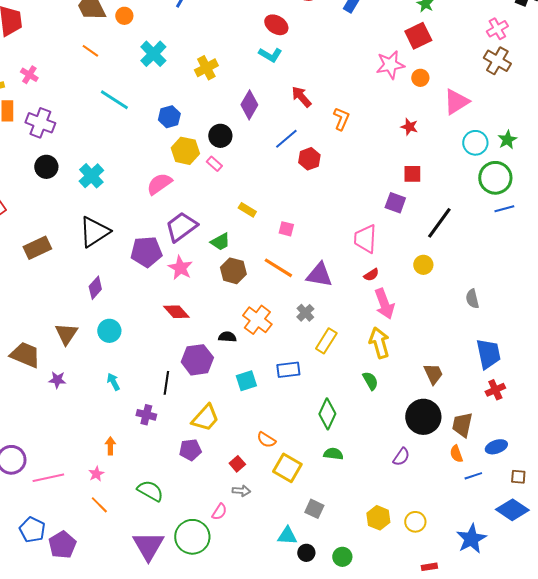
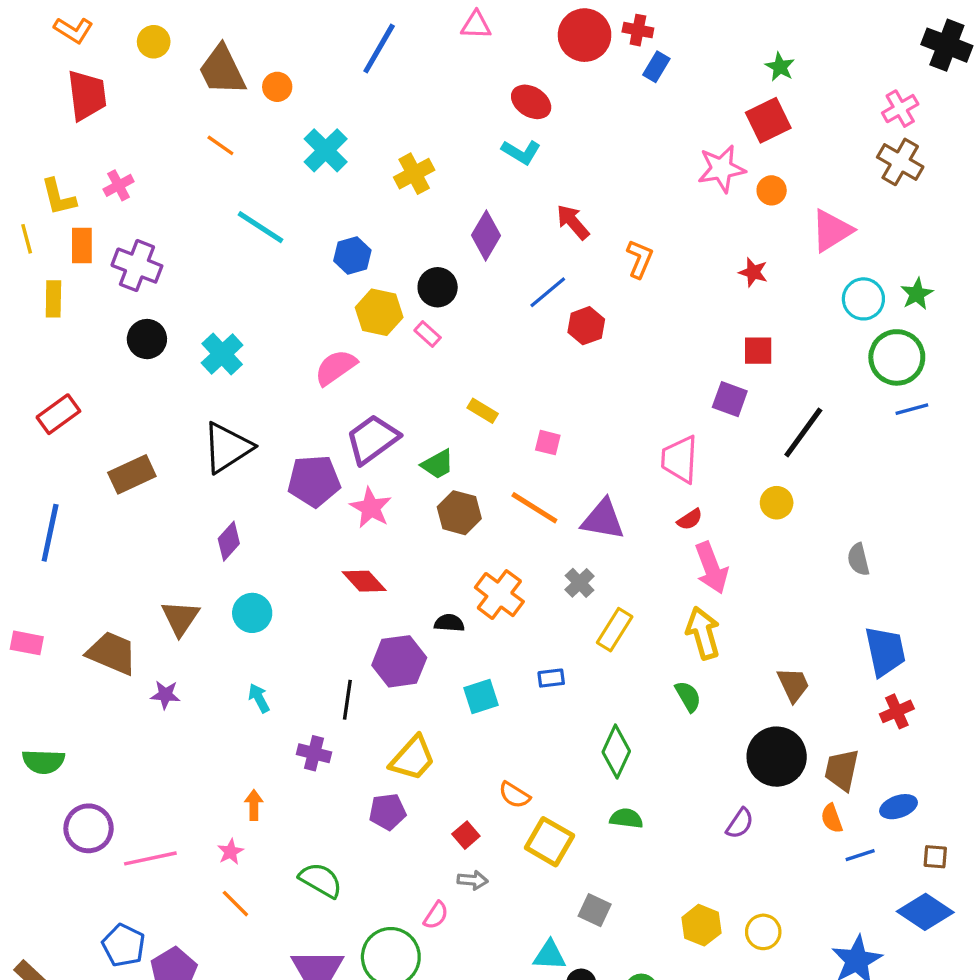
pink cross: (29, 75) -> (119, 185), turned 30
blue rectangle: (288, 370) -> (551, 678), size x0.7

